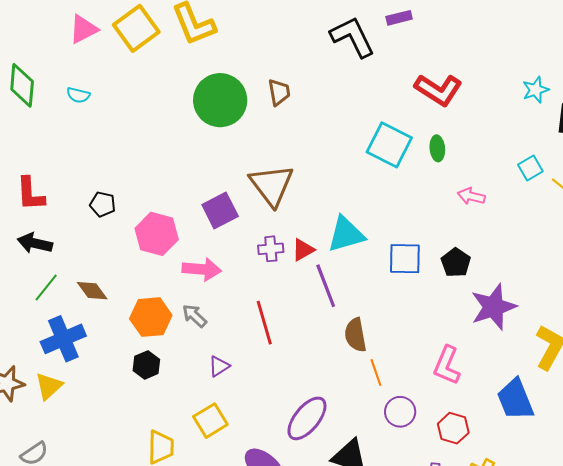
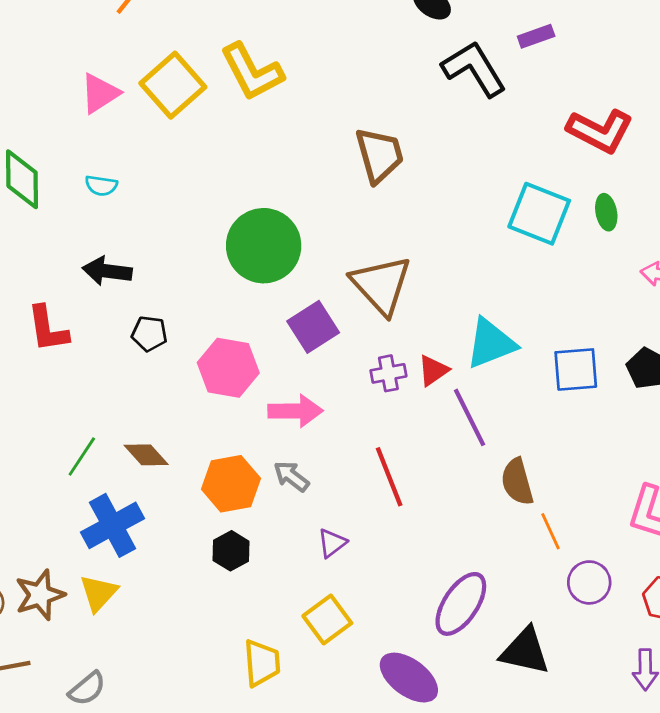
brown trapezoid: (279, 92) -> (379, 155), size x1.5
green circle: (220, 100) -> (264, 246), moved
black arrow: (35, 243) -> (107, 271), moved

